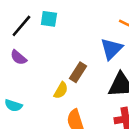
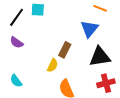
cyan semicircle: (13, 105) -> (16, 81), turned 40

